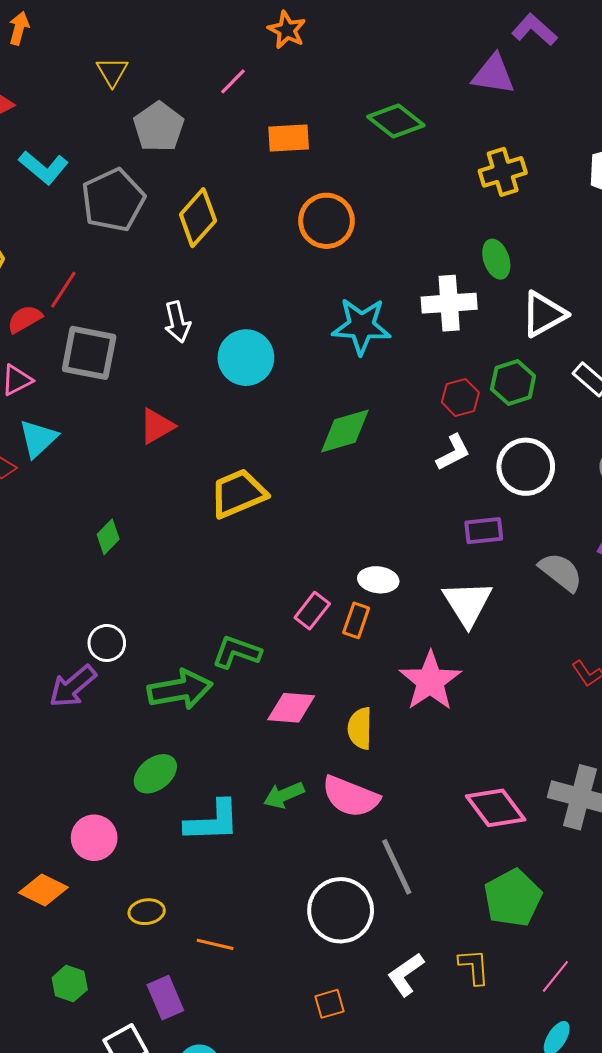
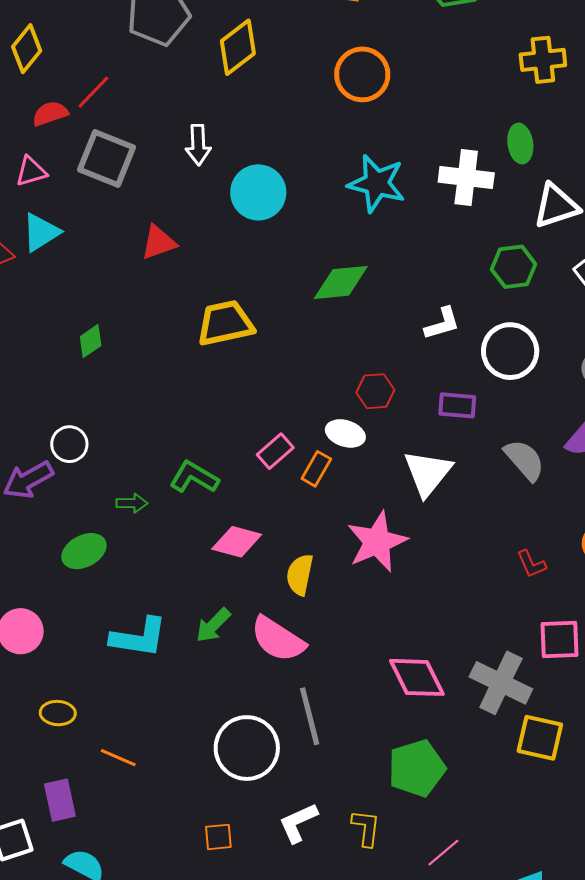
red hexagon: (460, 397) -> (375, 391), moved
green arrow: (180, 690) -> (132, 503), size x0.5
green ellipse: (155, 774) -> (84, 551), moved
green arrow: (284, 795) -> (213, 625), turned -33

